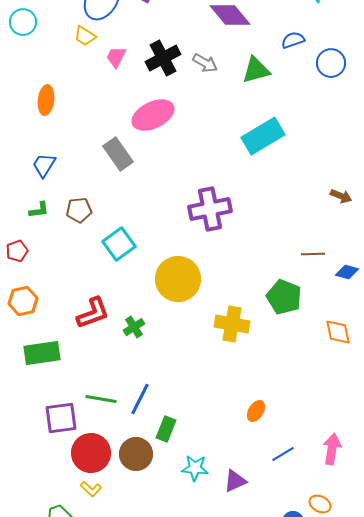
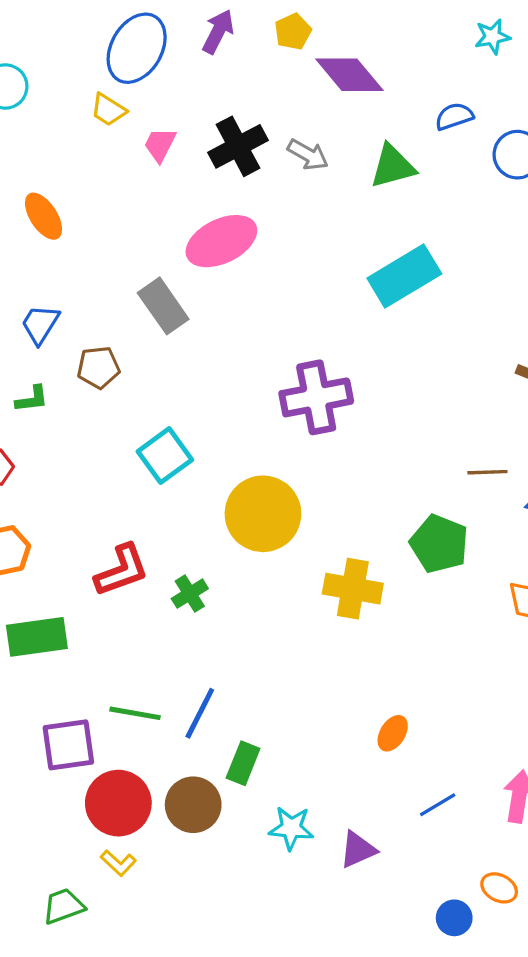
orange ellipse: (46, 100) -> (44, 216), turned -40
brown pentagon: (79, 210) -> (98, 367), moved

